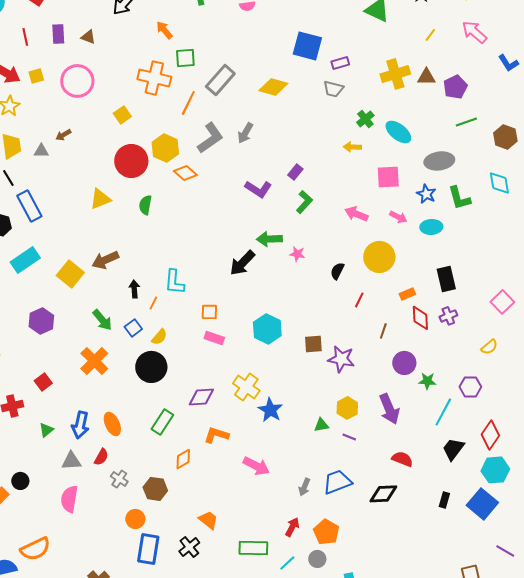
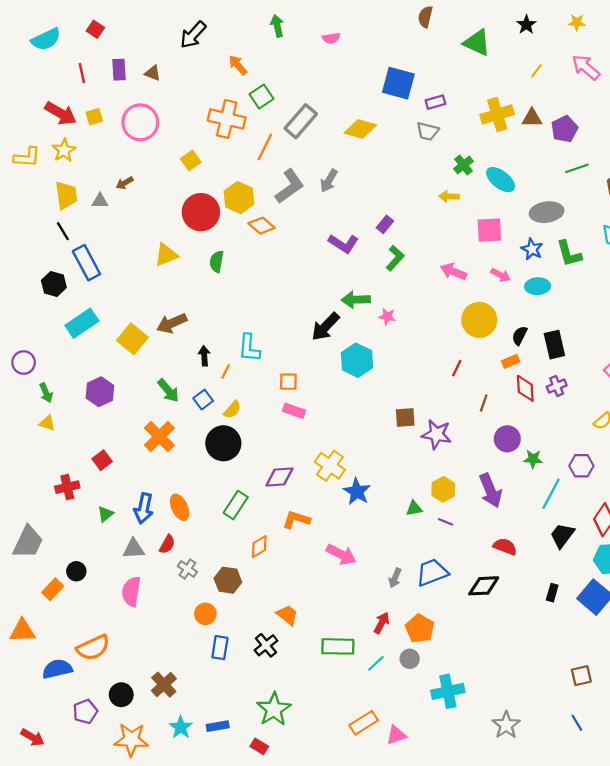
green square: (185, 58) -> (261, 97), turned -30
black semicircle: (337, 271) -> (520, 336), moved
cyan hexagon: (267, 329) -> (357, 360), moved
blue rectangle: (148, 549) -> (220, 648), size x0.7

